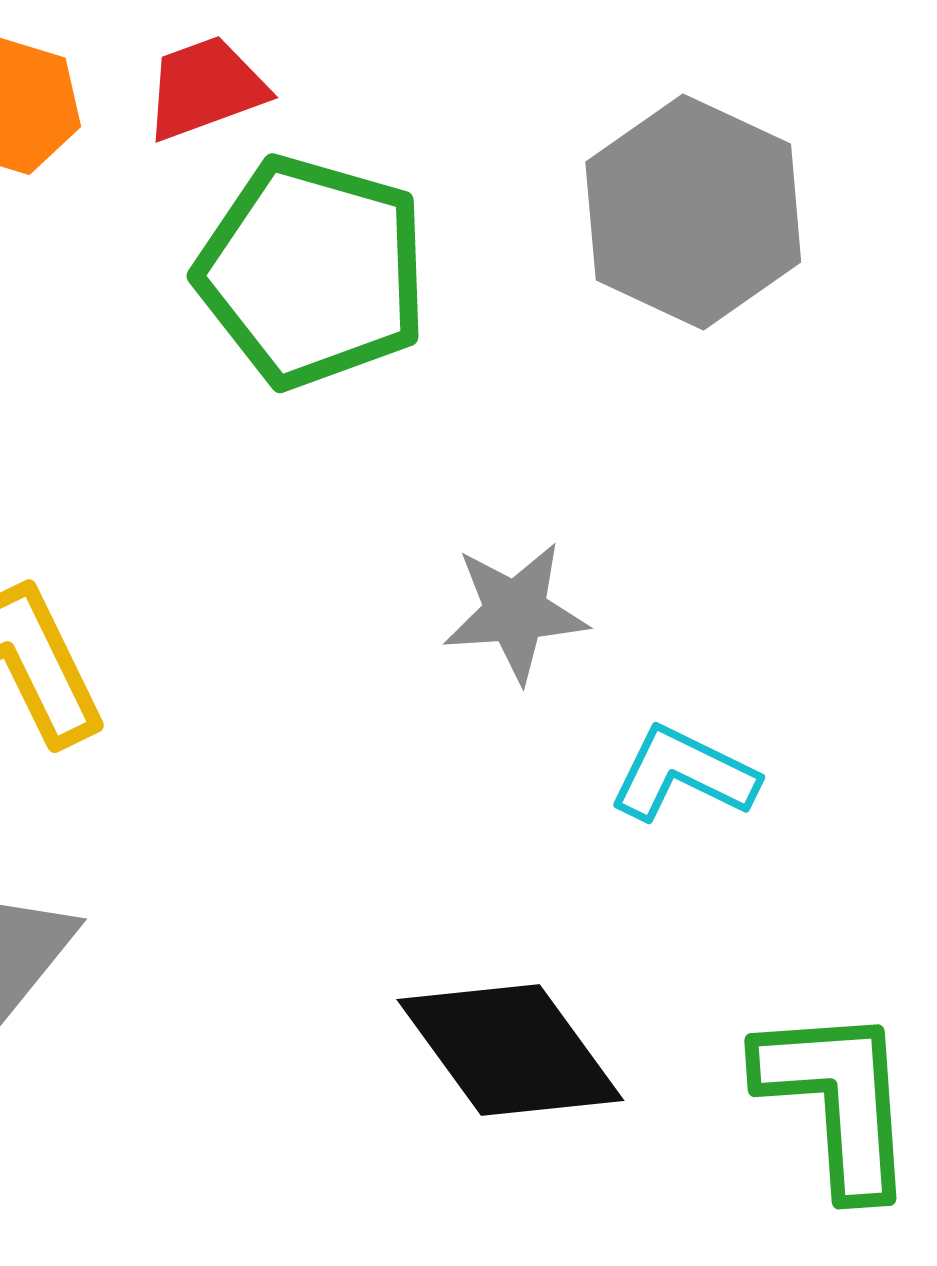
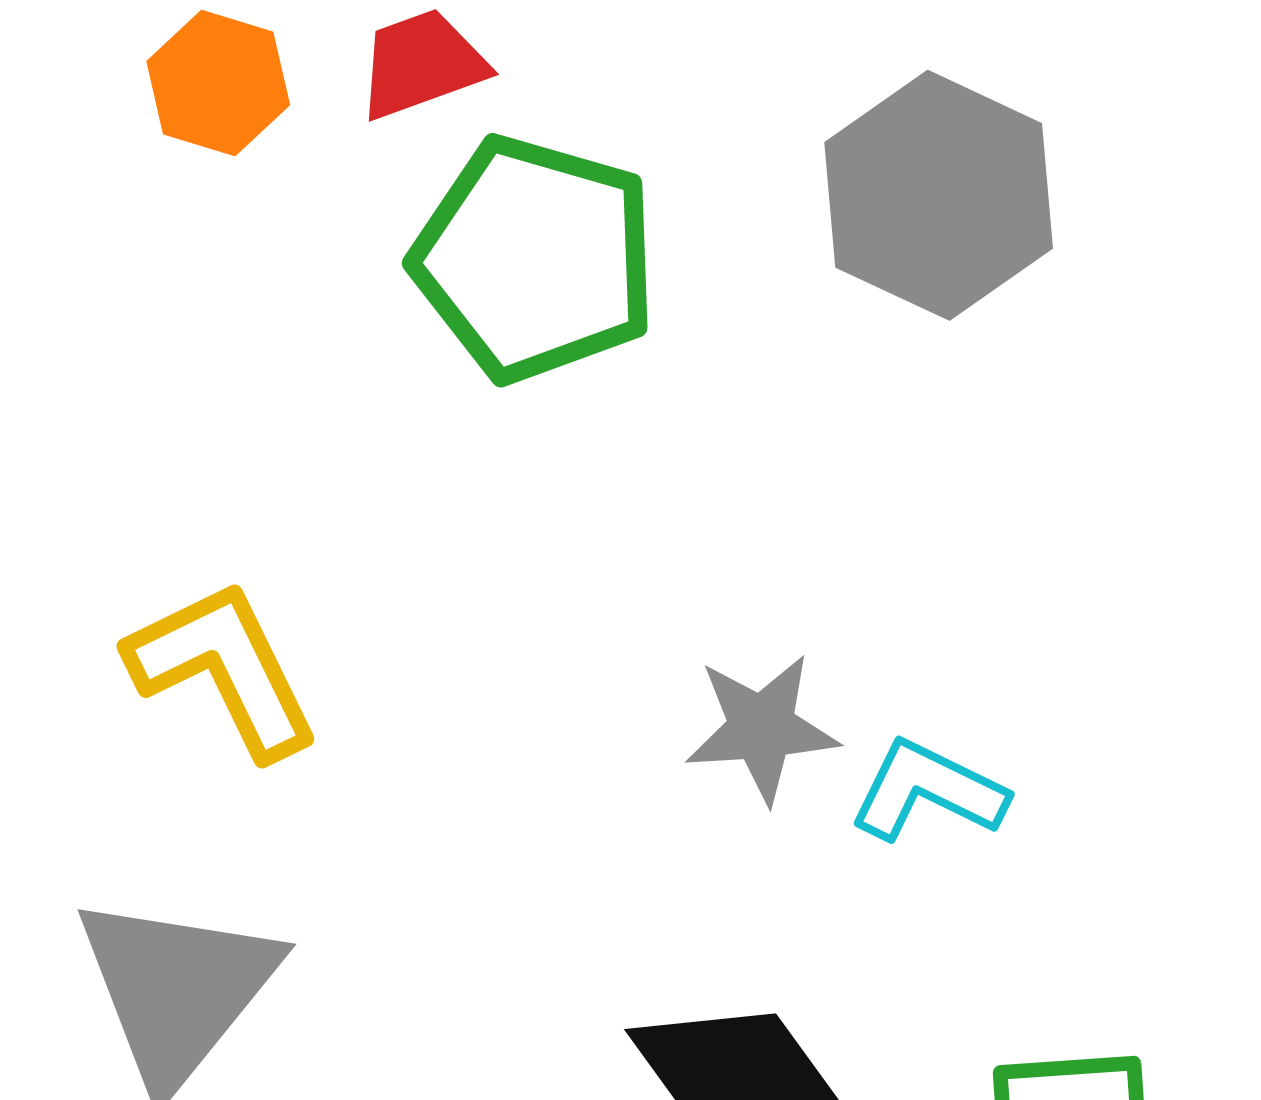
gray star: (515, 612) -> (762, 728), moved

